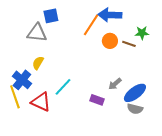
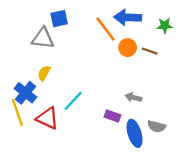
orange line: (91, 25) -> (106, 29), turned -70
green star: (142, 33) -> (165, 26), moved
gray arrow: (115, 84) -> (133, 97), turned 56
blue ellipse: (135, 93) -> (135, 133), moved, turned -70

